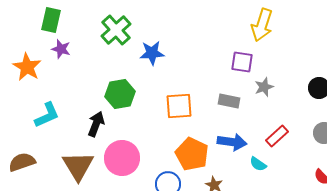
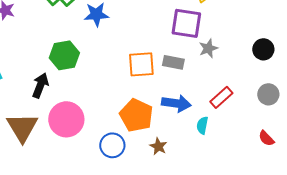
purple square: (242, 62) -> (186, 23), size x1.4
orange square: (179, 106) -> (141, 64), moved
cyan semicircle: (258, 164) -> (202, 125), turned 66

